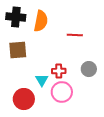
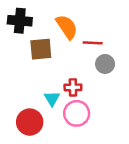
orange semicircle: (41, 21) -> (67, 27), moved, turned -45
brown square: (18, 50) -> (41, 49), moved
gray circle: (89, 69) -> (105, 64), moved

